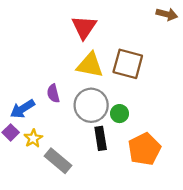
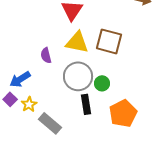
purple semicircle: (53, 93) -> (46, 55), moved

